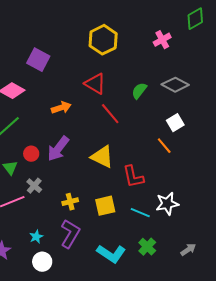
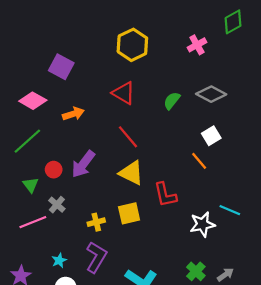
orange arrow: (61, 108) -> (73, 114), moved
red line: (110, 114) -> (128, 137), moved
yellow square: (105, 206) -> (129, 213), moved
cyan line: (140, 213) -> (230, 210), moved
green cross: (147, 247) -> (196, 271), moved

